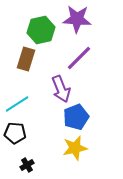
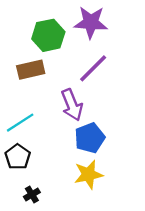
brown rectangle: (26, 59) -> (31, 70), turned 60
black pentagon: (15, 133) -> (18, 157), turned 30

